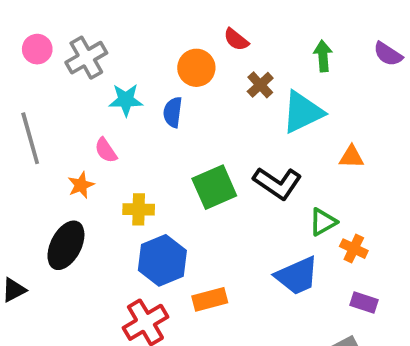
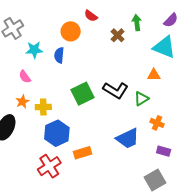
purple semicircle: (388, 54) -> (171, 20), turned -77
brown cross: (260, 85) -> (118, 35), moved
cyan triangle: (303, 112) -> (164, 47), moved, turned 50
orange star: (81, 185) -> (22, 102), moved
green triangle: (323, 222) -> (141, 99), moved

